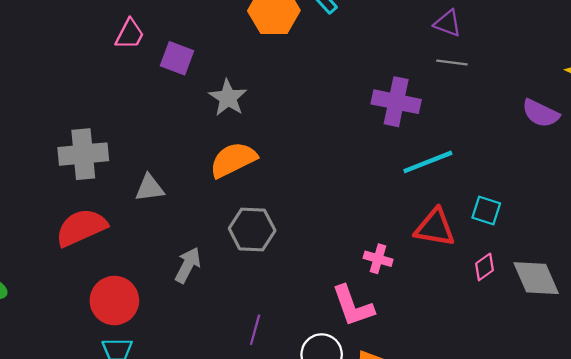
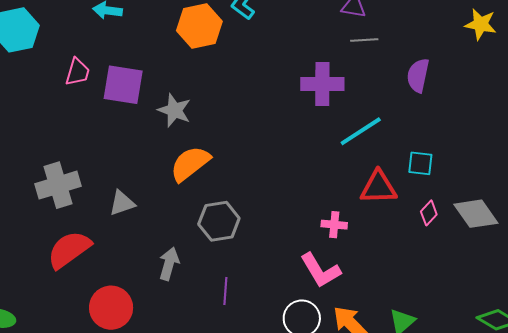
purple square: (177, 58) -> (123, 85), size x1.4
purple semicircle: (541, 113) -> (418, 75), moved, turned 88
purple line: (255, 330) -> (225, 291), moved

